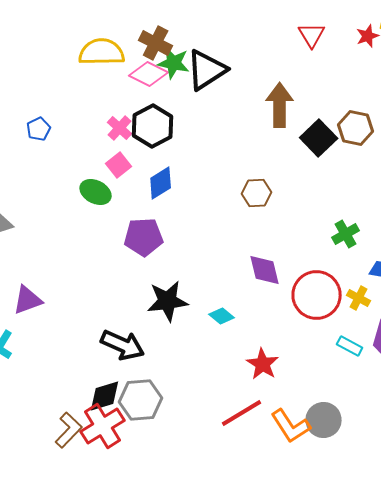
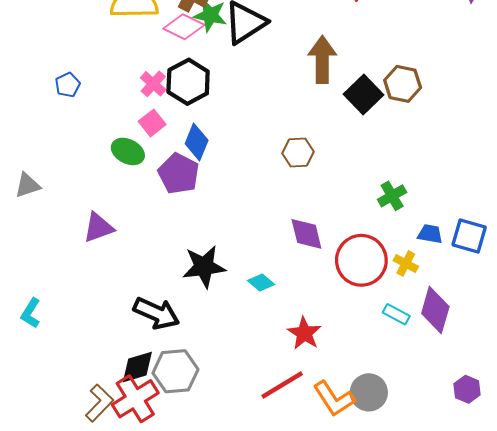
blue diamond: (161, 183) -> (197, 142), turned -36
purple pentagon: (144, 237) -> (179, 174), moved, turned 30
purple triangle: (28, 300) -> (98, 228), moved

